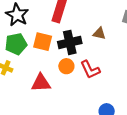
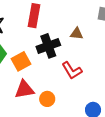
orange square: (43, 42) -> (21, 61), moved, turned -36
orange circle: (66, 66) -> (47, 99), moved

